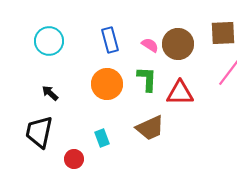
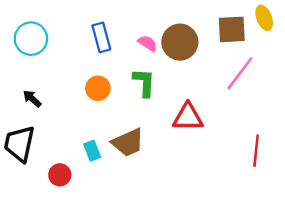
orange circle: (107, 84) -> (98, 88), size x0.7
red triangle: (180, 93) -> (188, 117), moved
brown trapezoid: (150, 128) -> (128, 143), moved

